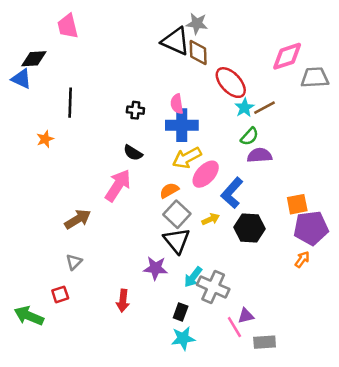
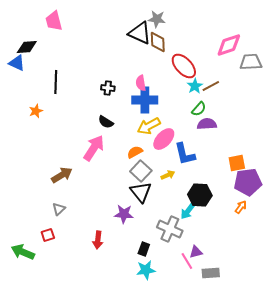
blue L-shape: (232, 193) -> (185, 154), turned -55
black hexagon: (250, 228) -> (200, 195), moved
cyan arrow: (193, 277) -> (188, 211), moved

